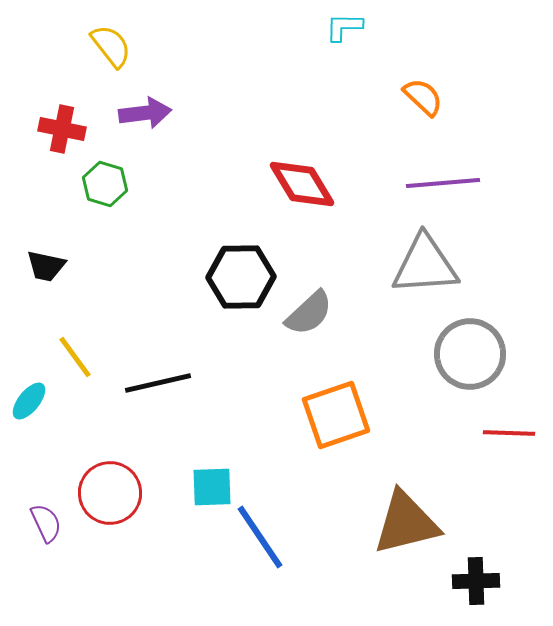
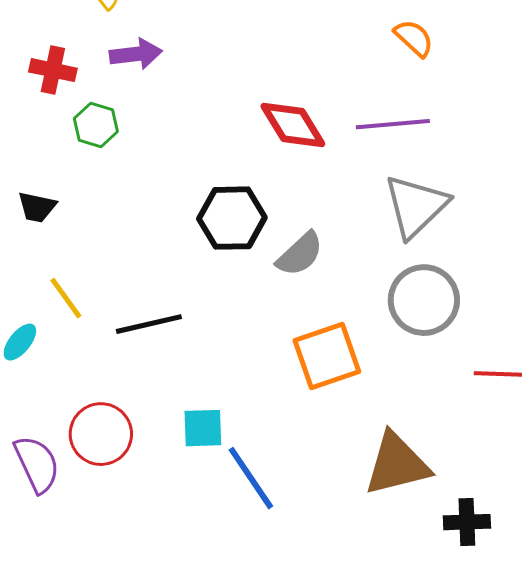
purple line: (443, 183) -> (393, 124), moved
gray triangle: (425, 265) -> (416, 206), turned -40
gray circle: (470, 354) -> (424, 300), moved
purple semicircle: (46, 523) -> (37, 464), size x1.5

